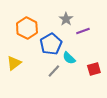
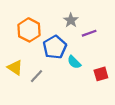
yellow triangle: (14, 63) -> (15, 68), turned -49
gray line: (54, 71) -> (37, 76), moved

